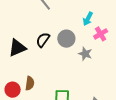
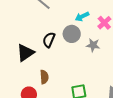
cyan arrow: (88, 19) -> (82, 17), moved, turned 48
brown semicircle: (30, 83) -> (44, 77), moved

